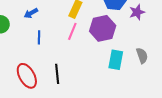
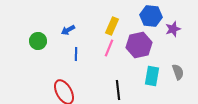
black line: (57, 74) -> (118, 90), moved

